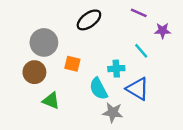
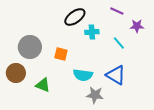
gray circle: (44, 42) -> (30, 47), moved
cyan cross: (116, 69) -> (92, 32), moved
brown circle: (34, 72) -> (16, 73), moved
cyan semicircle: (98, 89) -> (83, 75), turned -54

